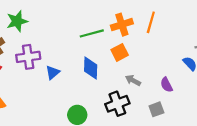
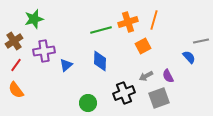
orange square: (120, 52) -> (143, 46), moved
gray arrow: (133, 80) -> (146, 76), moved, turned -56
gray square: (156, 109) -> (159, 98), size x1.5

